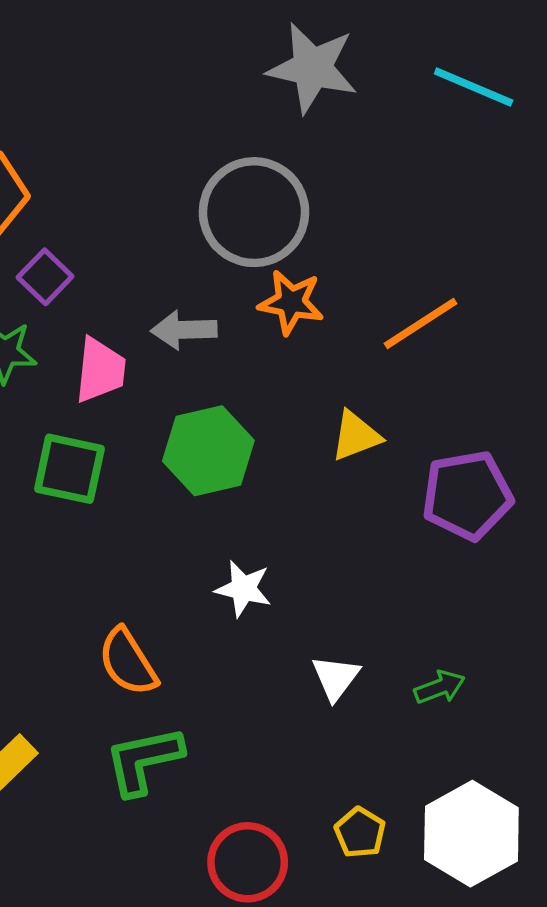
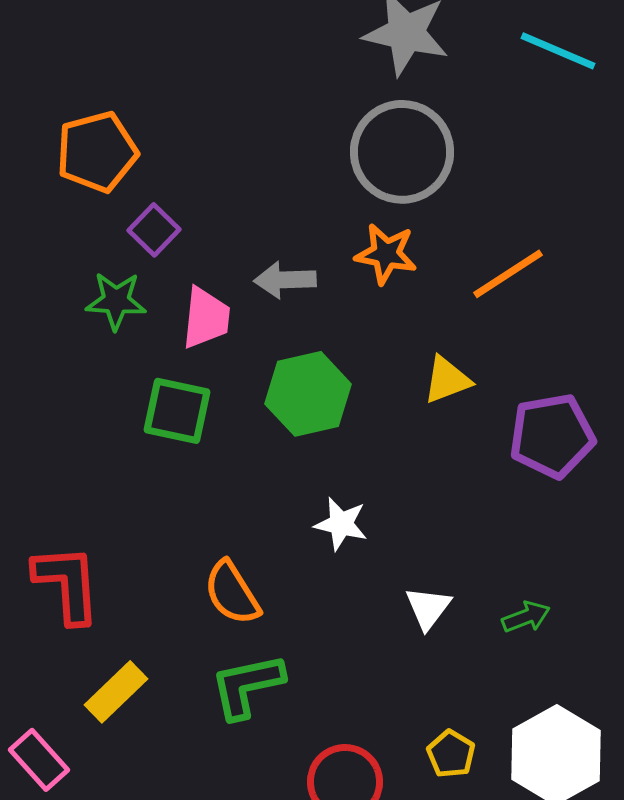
gray circle: (254, 212) -> (402, 152), moved

